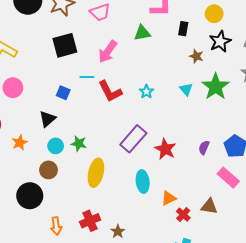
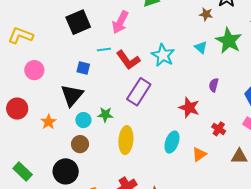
cyan star: (146, 92) -> (163, 55), size x1.6
black triangle: (47, 119) -> (72, 95), size x1.4
purple rectangle: (133, 139) -> (139, 92), moved
purple semicircle: (204, 148) -> (214, 85), moved
cyan ellipse: (143, 182) -> (172, 142), turned 35
red cross: (183, 215) -> (219, 129), moved

